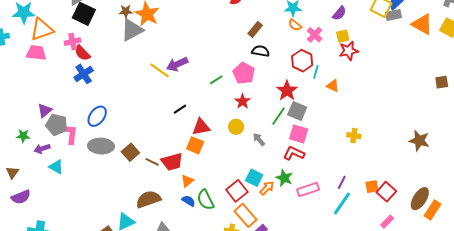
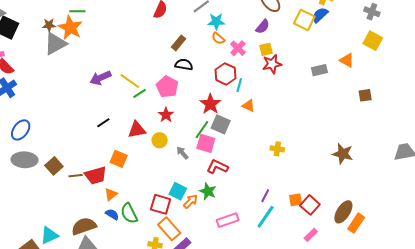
gray rectangle: (394, 15) -> (319, 70), moved
orange triangle: (422, 24) -> (347, 60), moved, size x0.7
yellow line: (159, 70) -> (130, 81), moved
orange triangle: (333, 86) -> (249, 106), moved
red triangle: (201, 127) -> (137, 130), moved
pink square: (299, 134) -> (206, 143), moved
brown line: (152, 162) -> (76, 176), turned -32
pink rectangle: (308, 189) -> (228, 220), moved
red square: (237, 191) -> (161, 204), turned -35
brown semicircle: (148, 199) -> (84, 226), moved

